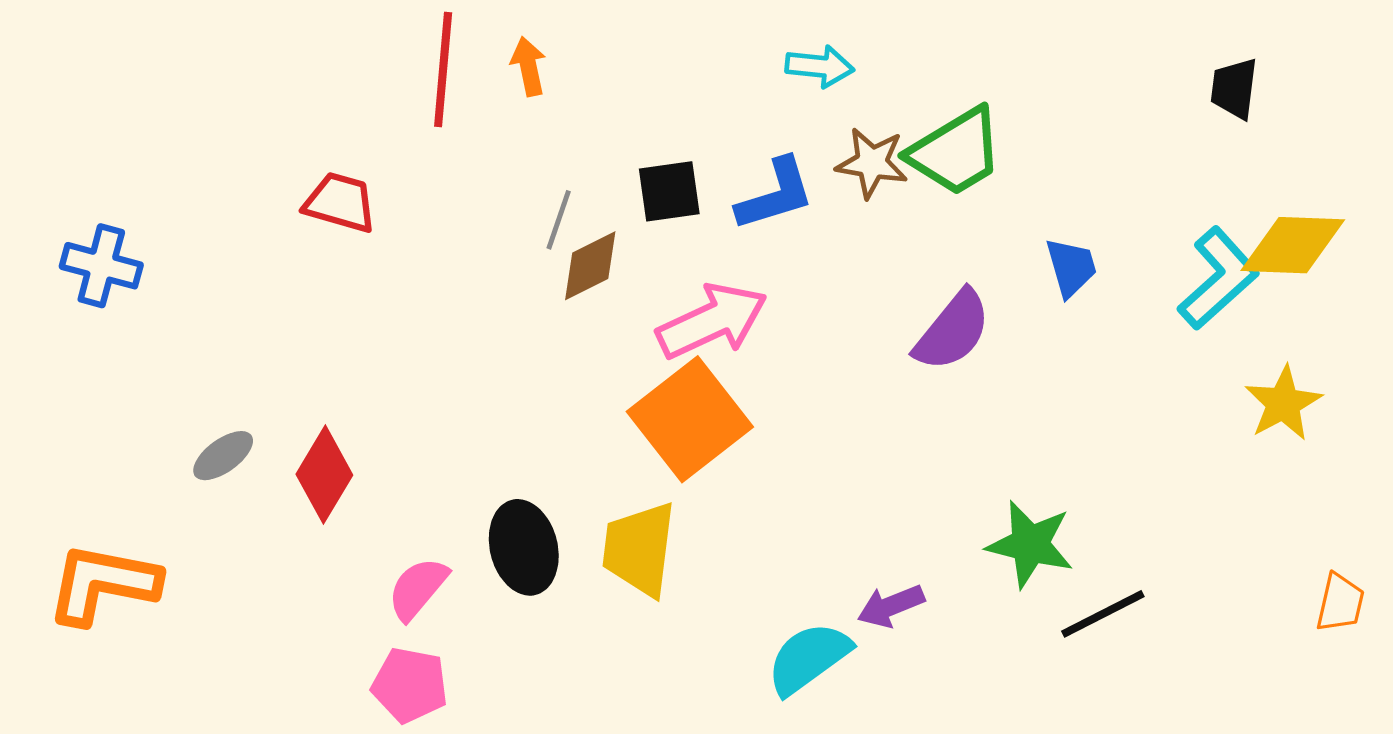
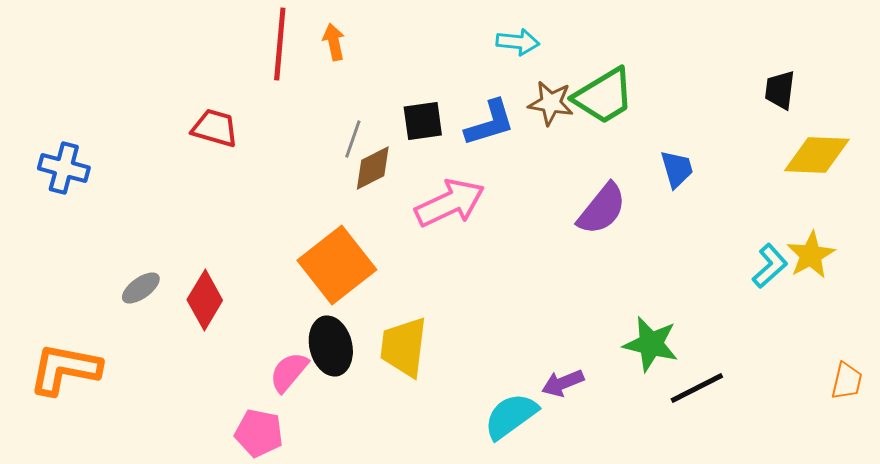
black trapezoid: (1234, 89) -> (780, 90), moved
cyan L-shape: (1218, 278) -> (770, 266), moved, size x0.7
orange square: (690, 419) -> (337, 265), moved
pink semicircle: (418, 589) -> (289, 372), moved

